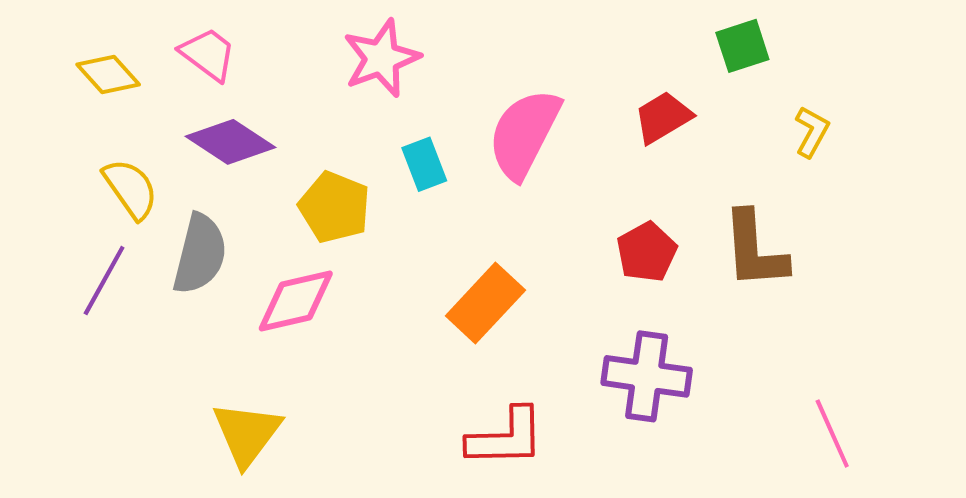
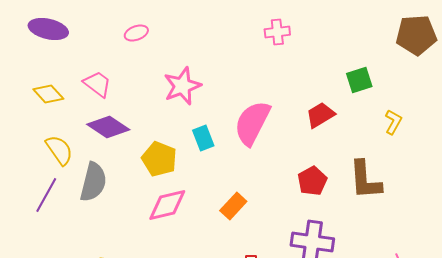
pink diamond: (296, 301) -> (167, 205), moved
orange rectangle: (485, 303) -> (233, 206), size x0.7

